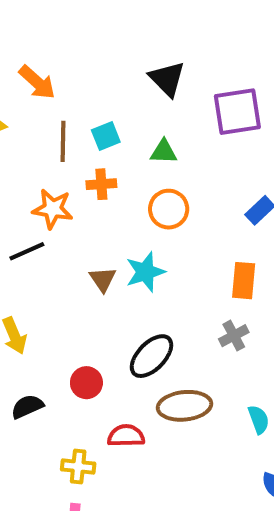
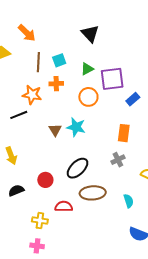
purple square: (237, 112) -> (112, 79), moved
green triangle: (164, 152) -> (87, 69), turned -32
cyan star: (145, 272) -> (76, 127), turned 30

